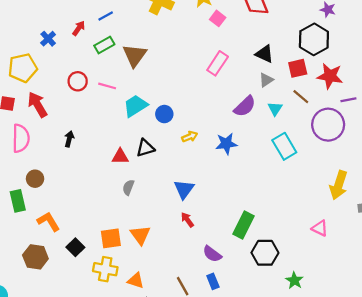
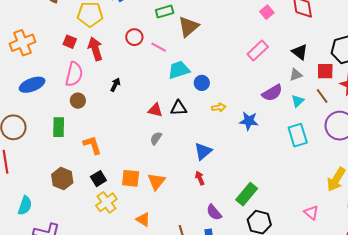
brown circle: (35, 179) -> (78, 101), moved
orange L-shape: (48, 221) -> (92, 145), moved
yellow cross: (105, 269) -> (106, 202), moved, turned 30

